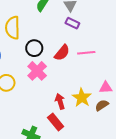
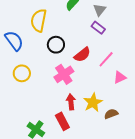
pink line: (86, 53) -> (106, 59), turned -54
pink cross: (37, 71) -> (64, 74), moved
pink triangle: (106, 88) -> (120, 77), moved, turned -32

